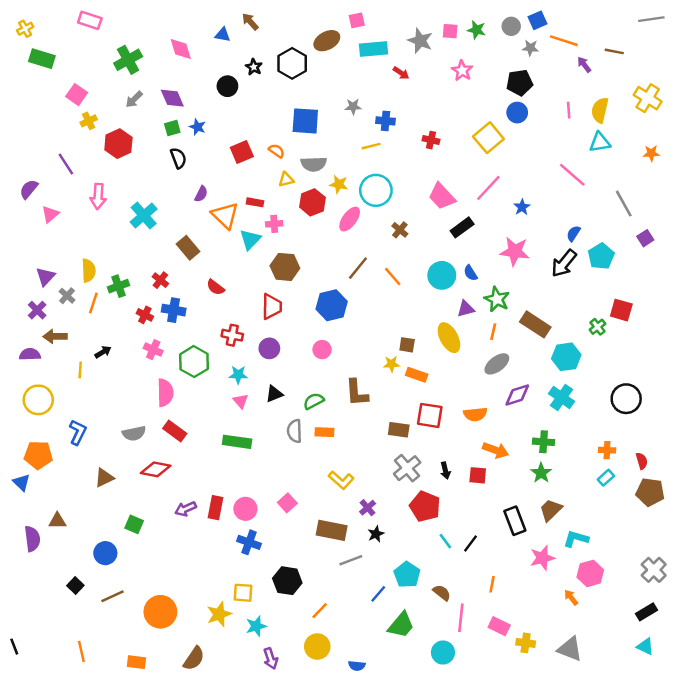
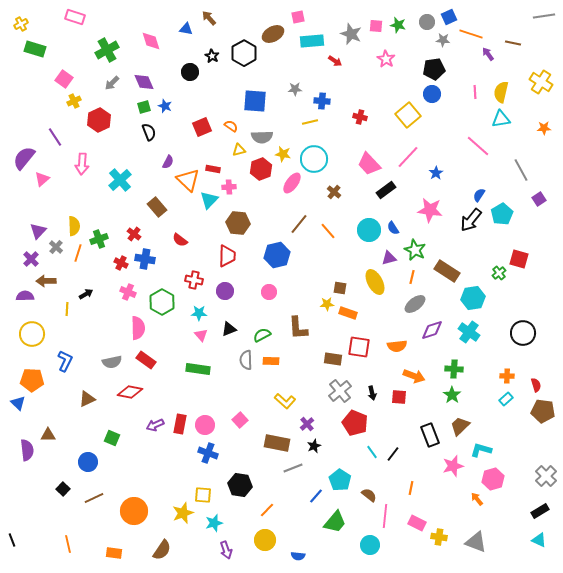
purple semicircle: (29, 189) -> (24, 158), size x1.4

